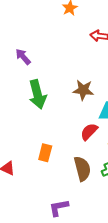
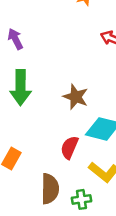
red semicircle: (89, 132) -> (69, 147), turned -36

